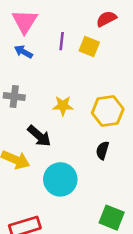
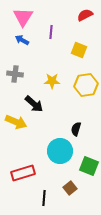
yellow square: (89, 46) -> (79, 50), moved
black semicircle: (102, 150) -> (76, 129), moved
cyan circle: (60, 179) -> (60, 151), moved

